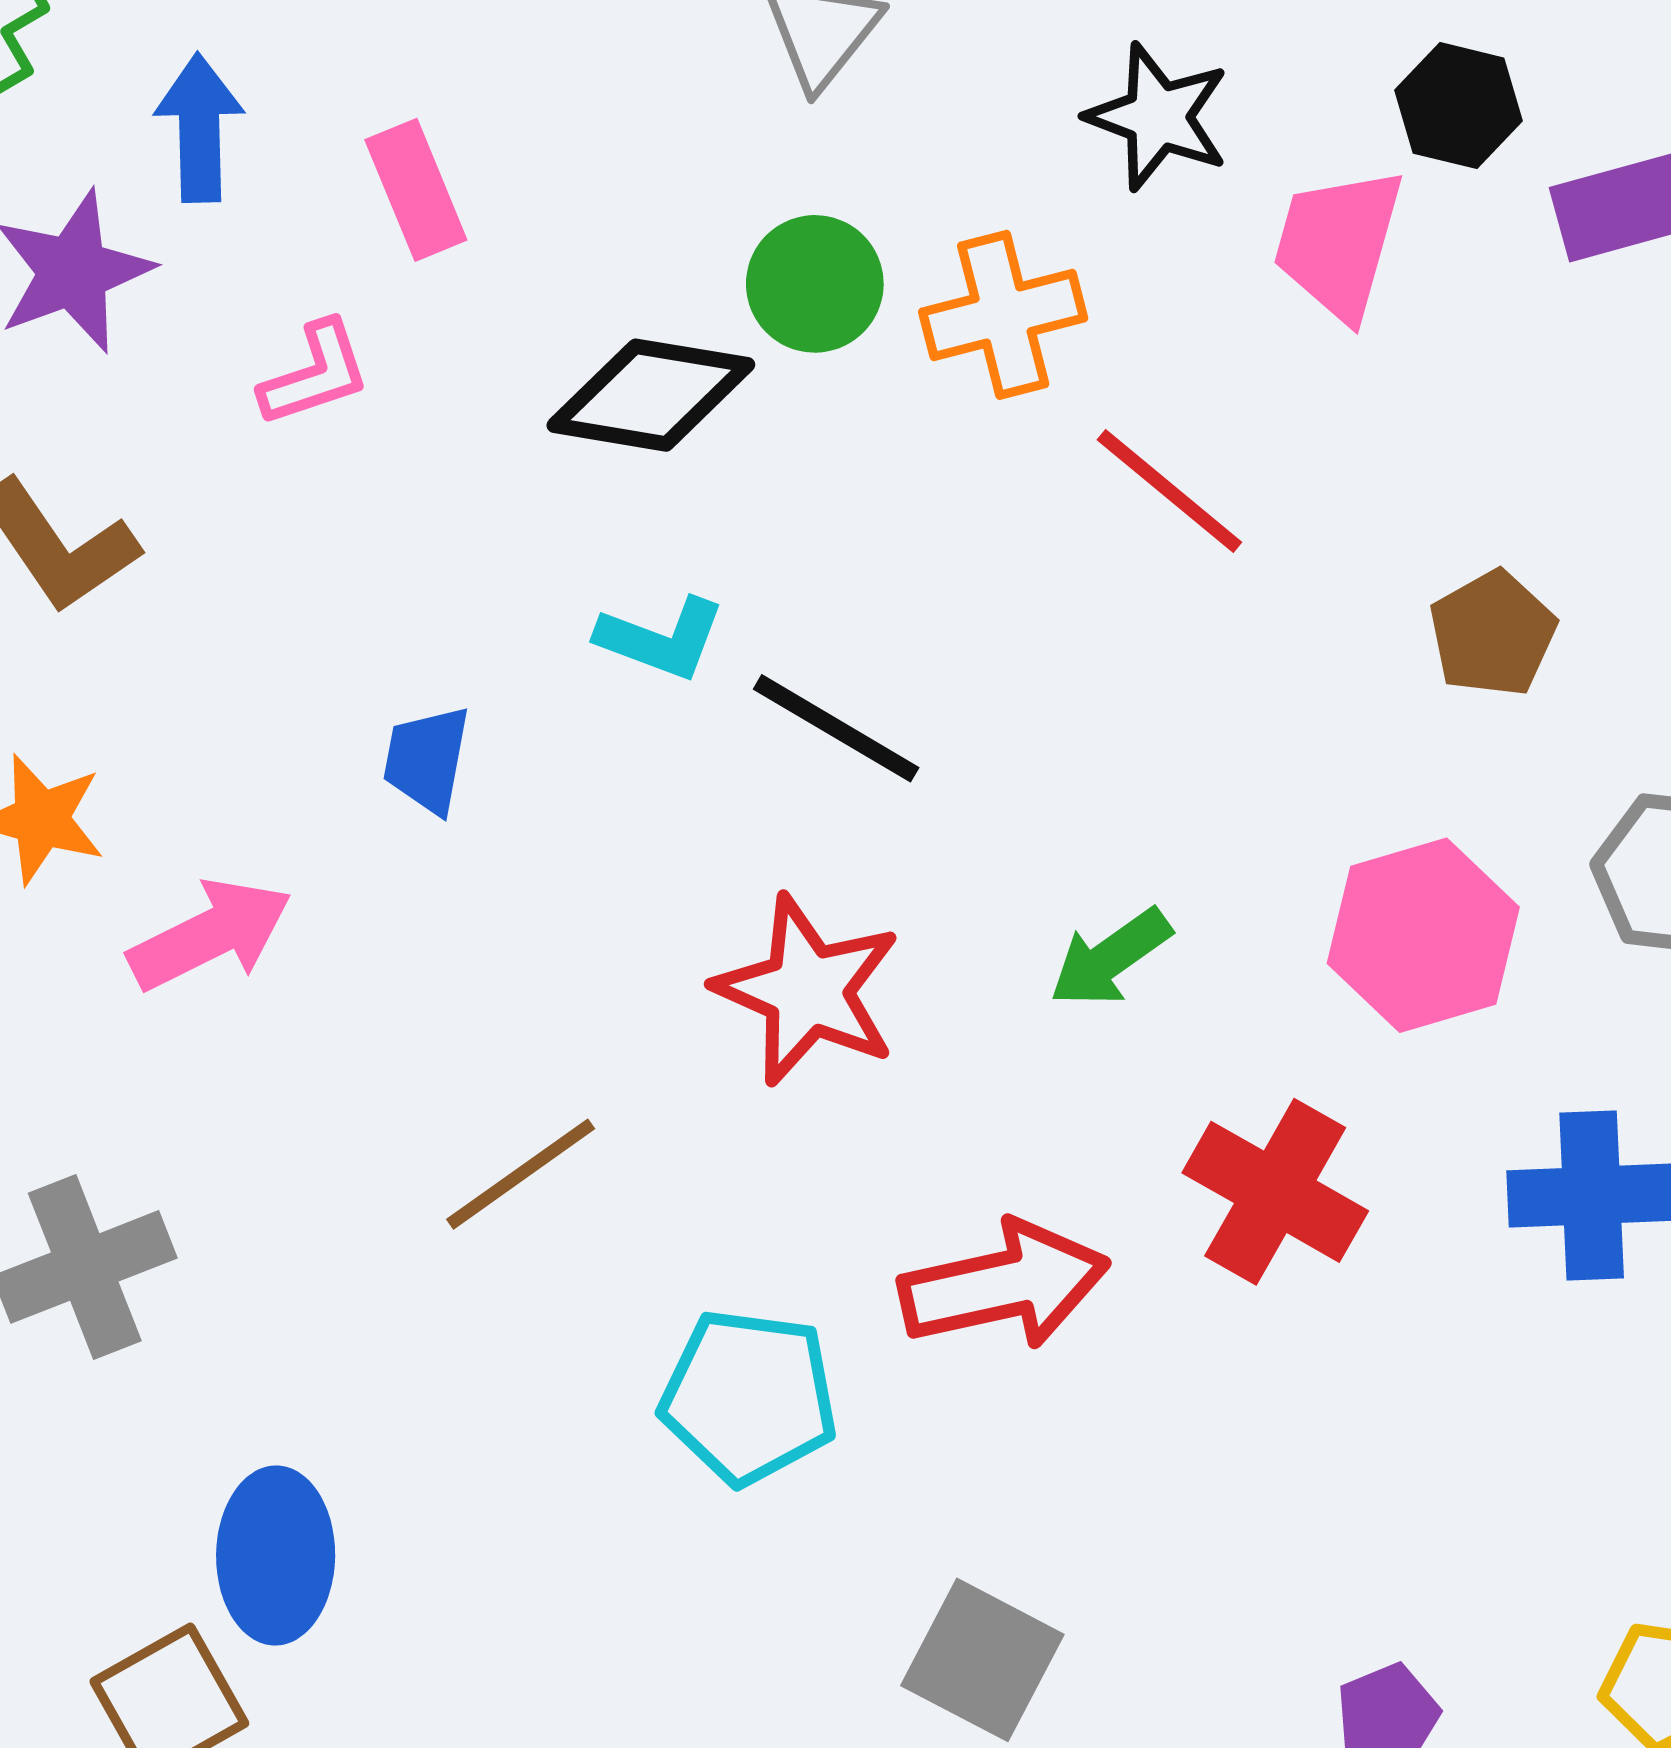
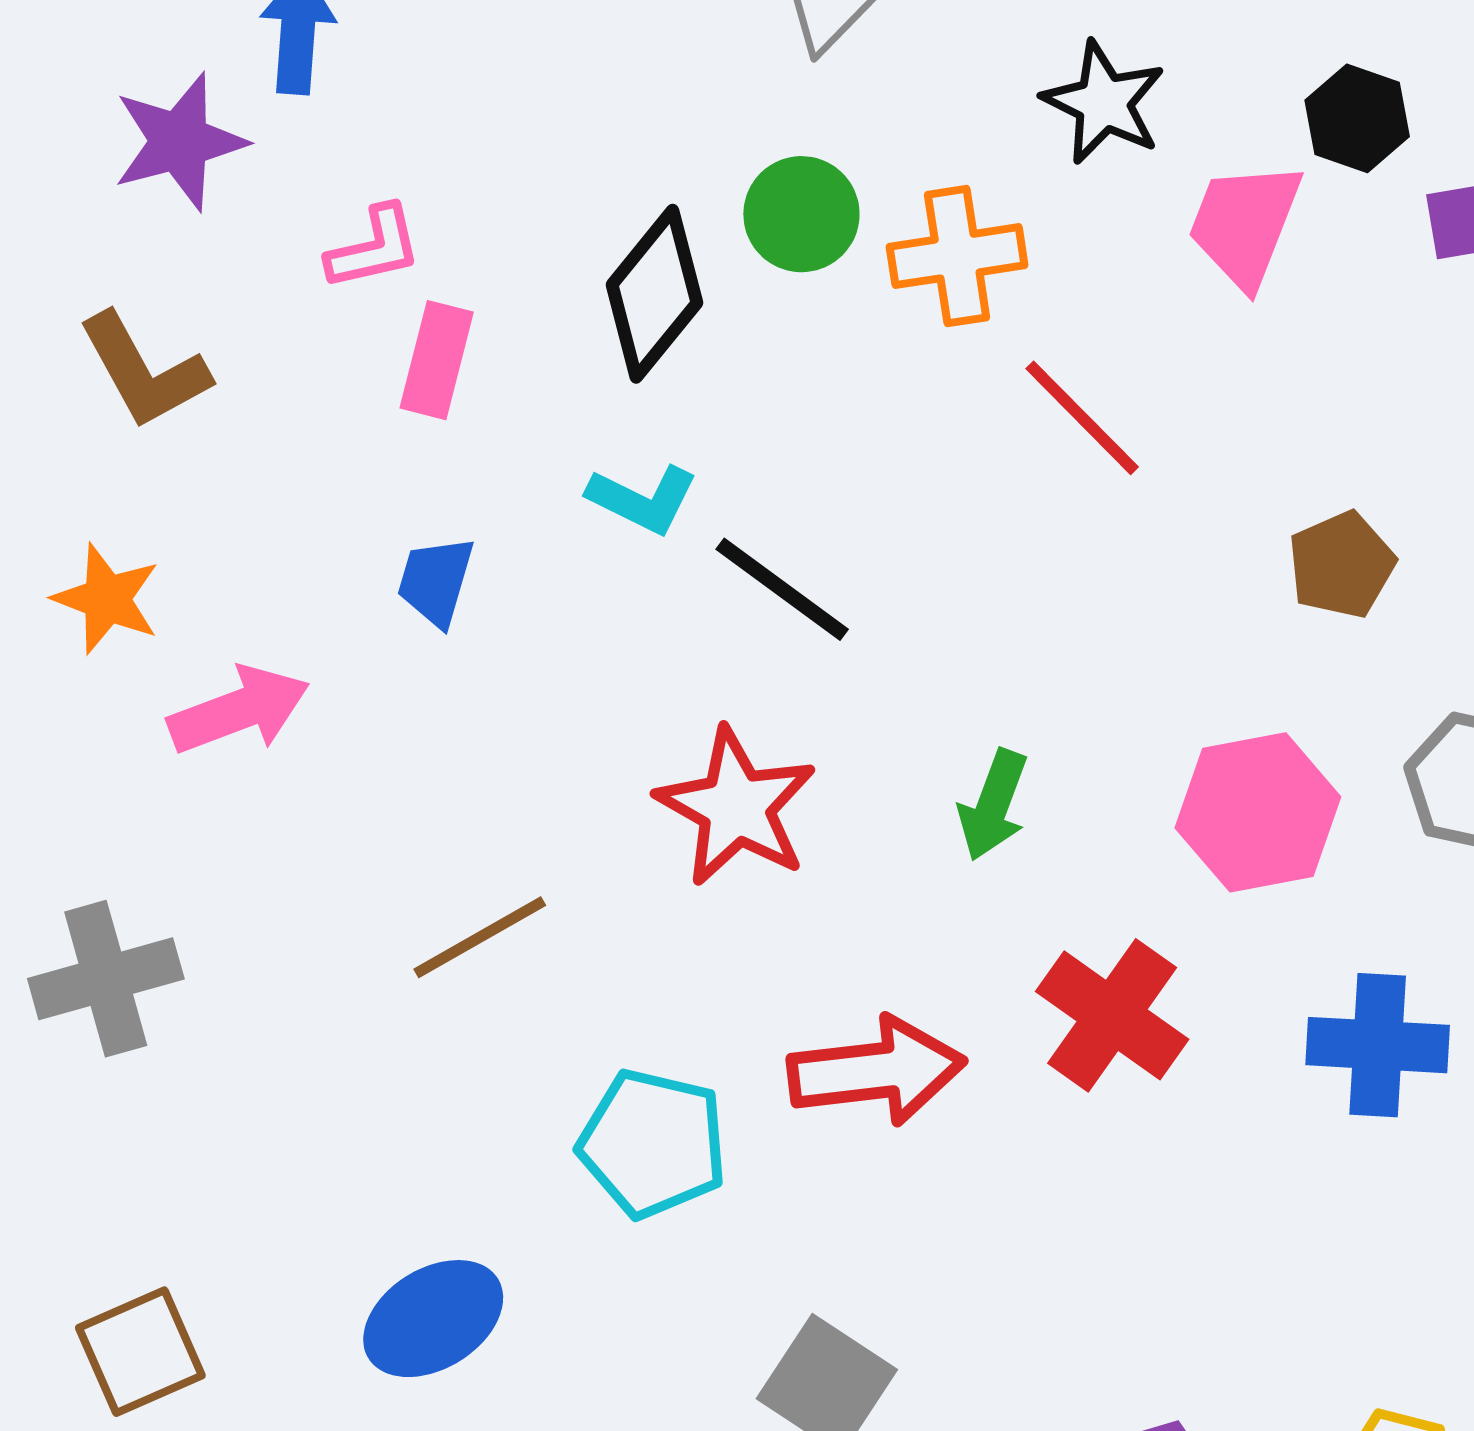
pink rectangle: (416, 190) -> (437, 360), moved, turned 31
black diamond: (651, 395) -> (654, 294), turned -66
green arrow: (1110, 958) -> (993, 805), turned -40
blue ellipse: (276, 1556) -> (433, 1319), moved, turned 52

